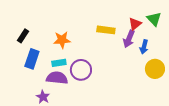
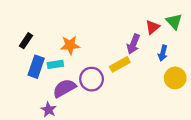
yellow rectangle: (106, 30) -> (120, 64), moved, turned -36
purple arrow: (129, 39) -> (133, 44), moved
cyan rectangle: (59, 63) -> (55, 64), moved
purple semicircle: (57, 78) -> (64, 88), turned -35

